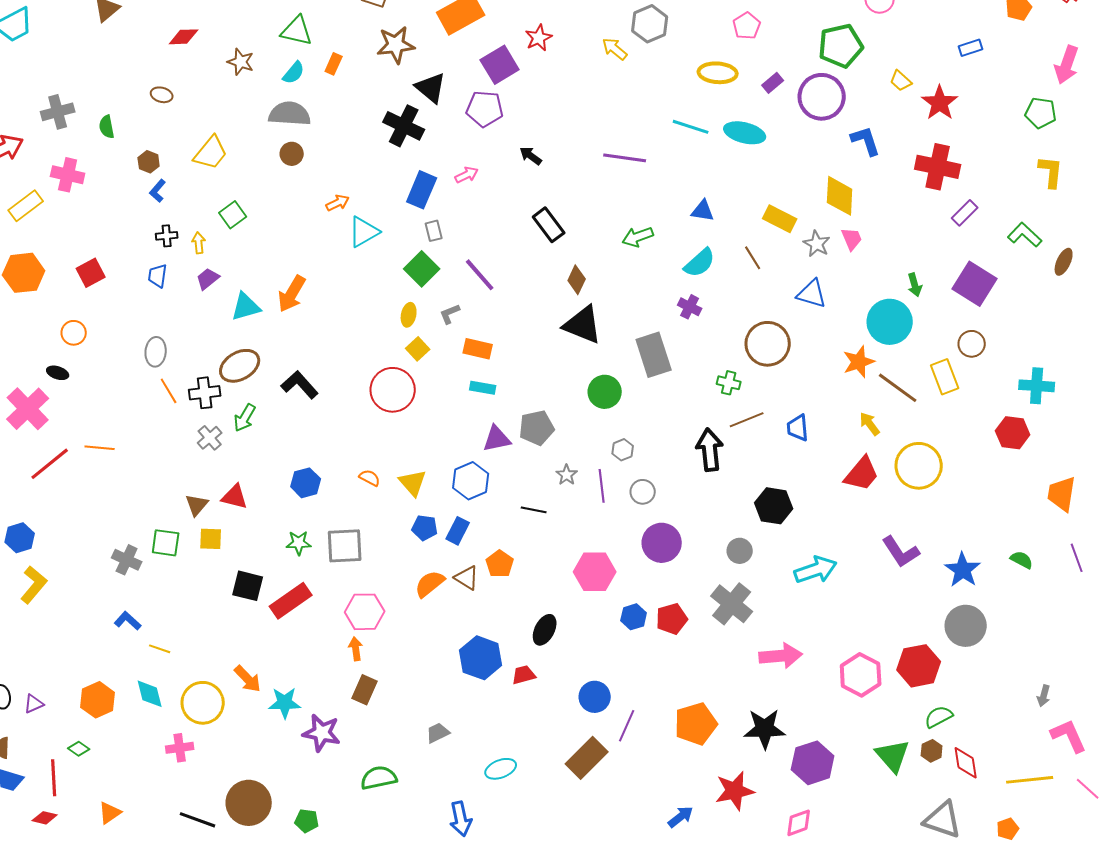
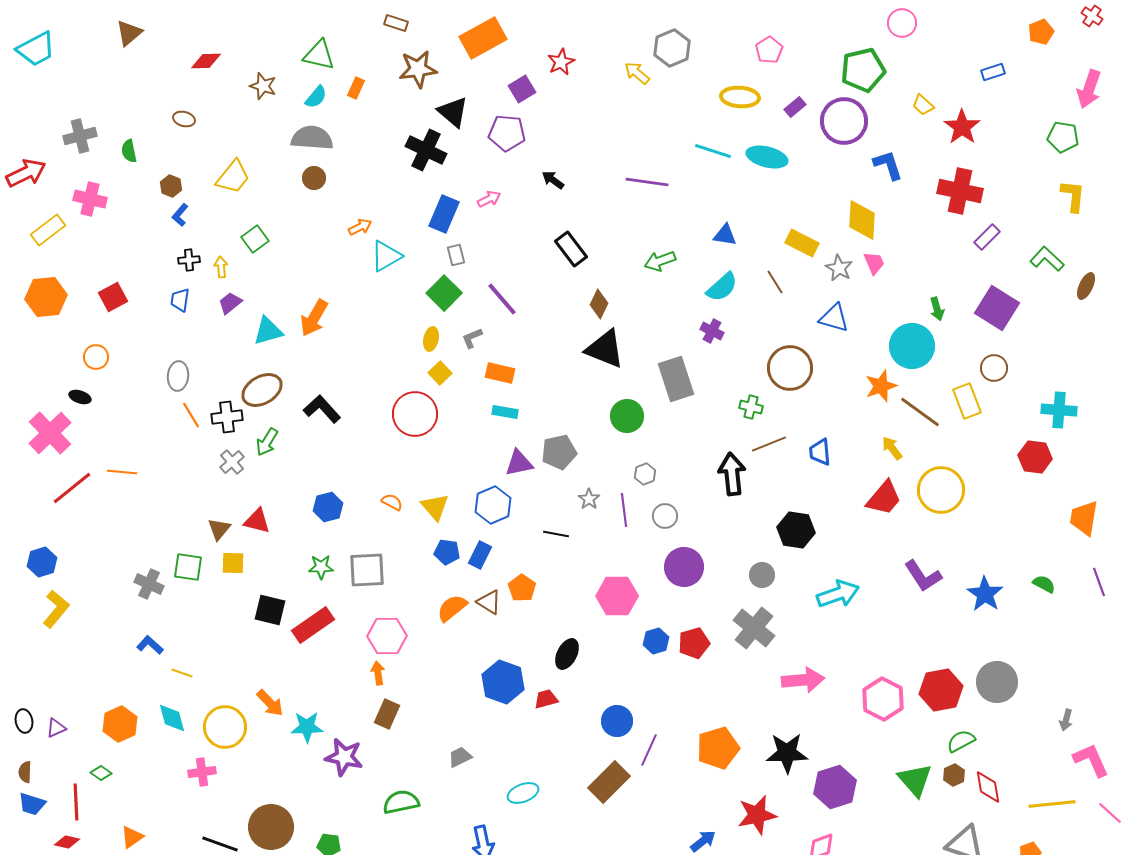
purple square: (500, 65) -> (522, 89), size x0.7
gray circle: (966, 626) -> (997, 682), moved

